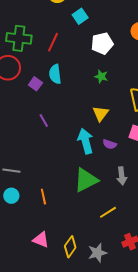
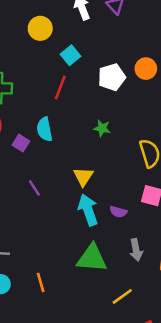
red line: (53, 42) -> (60, 88), moved
white pentagon: (102, 43) -> (112, 77), moved
yellow triangle: (101, 114) -> (83, 177), moved
green triangle: (86, 180) -> (92, 258), turned 36

